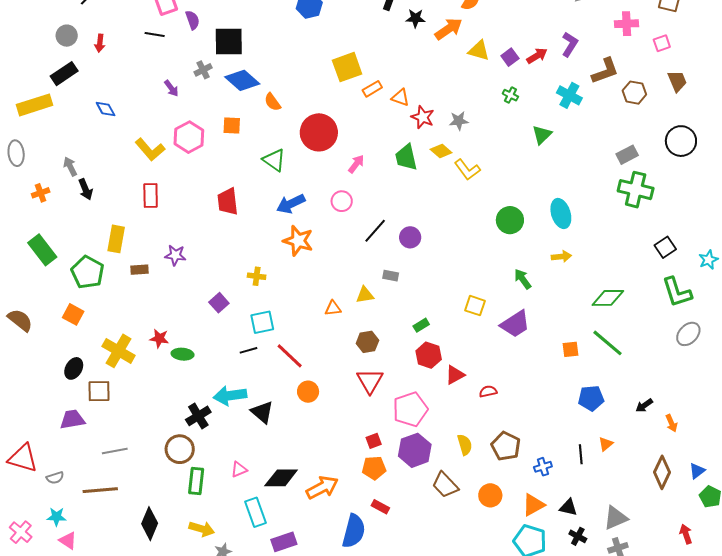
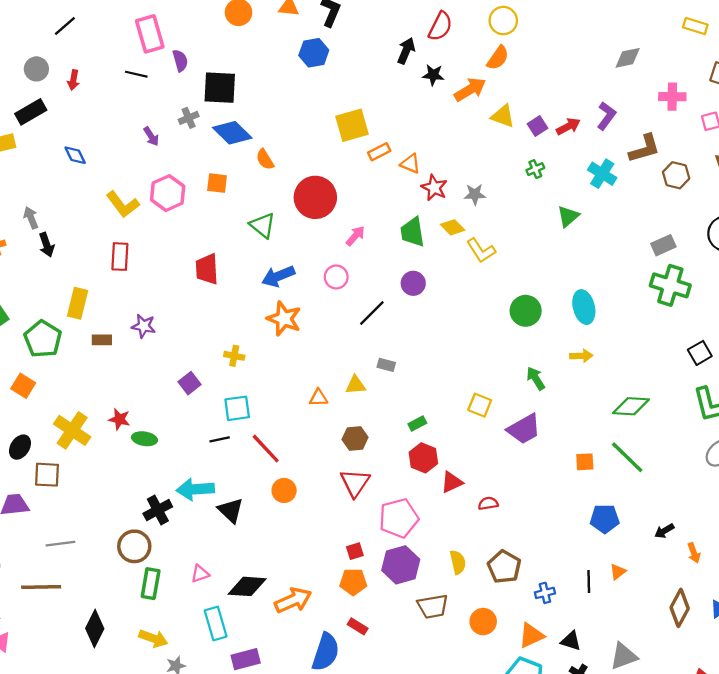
green cross: (510, 95) -> (535, 169), turned 35
purple circle: (410, 237) -> (413, 283), moved
brown trapezoid: (445, 485) -> (433, 606), turned -60

